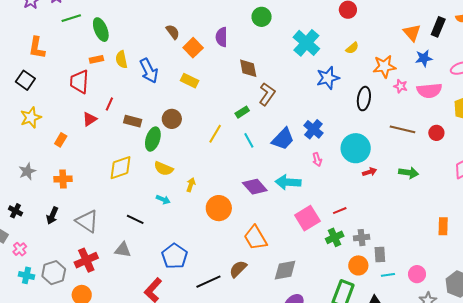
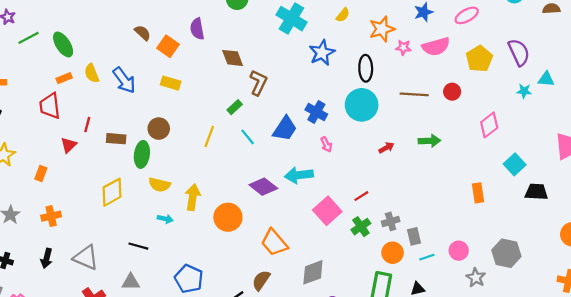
cyan circle: (356, 148) -> (362, 105), moved
yellow arrow: (191, 185) -> (193, 197), size x1.6

